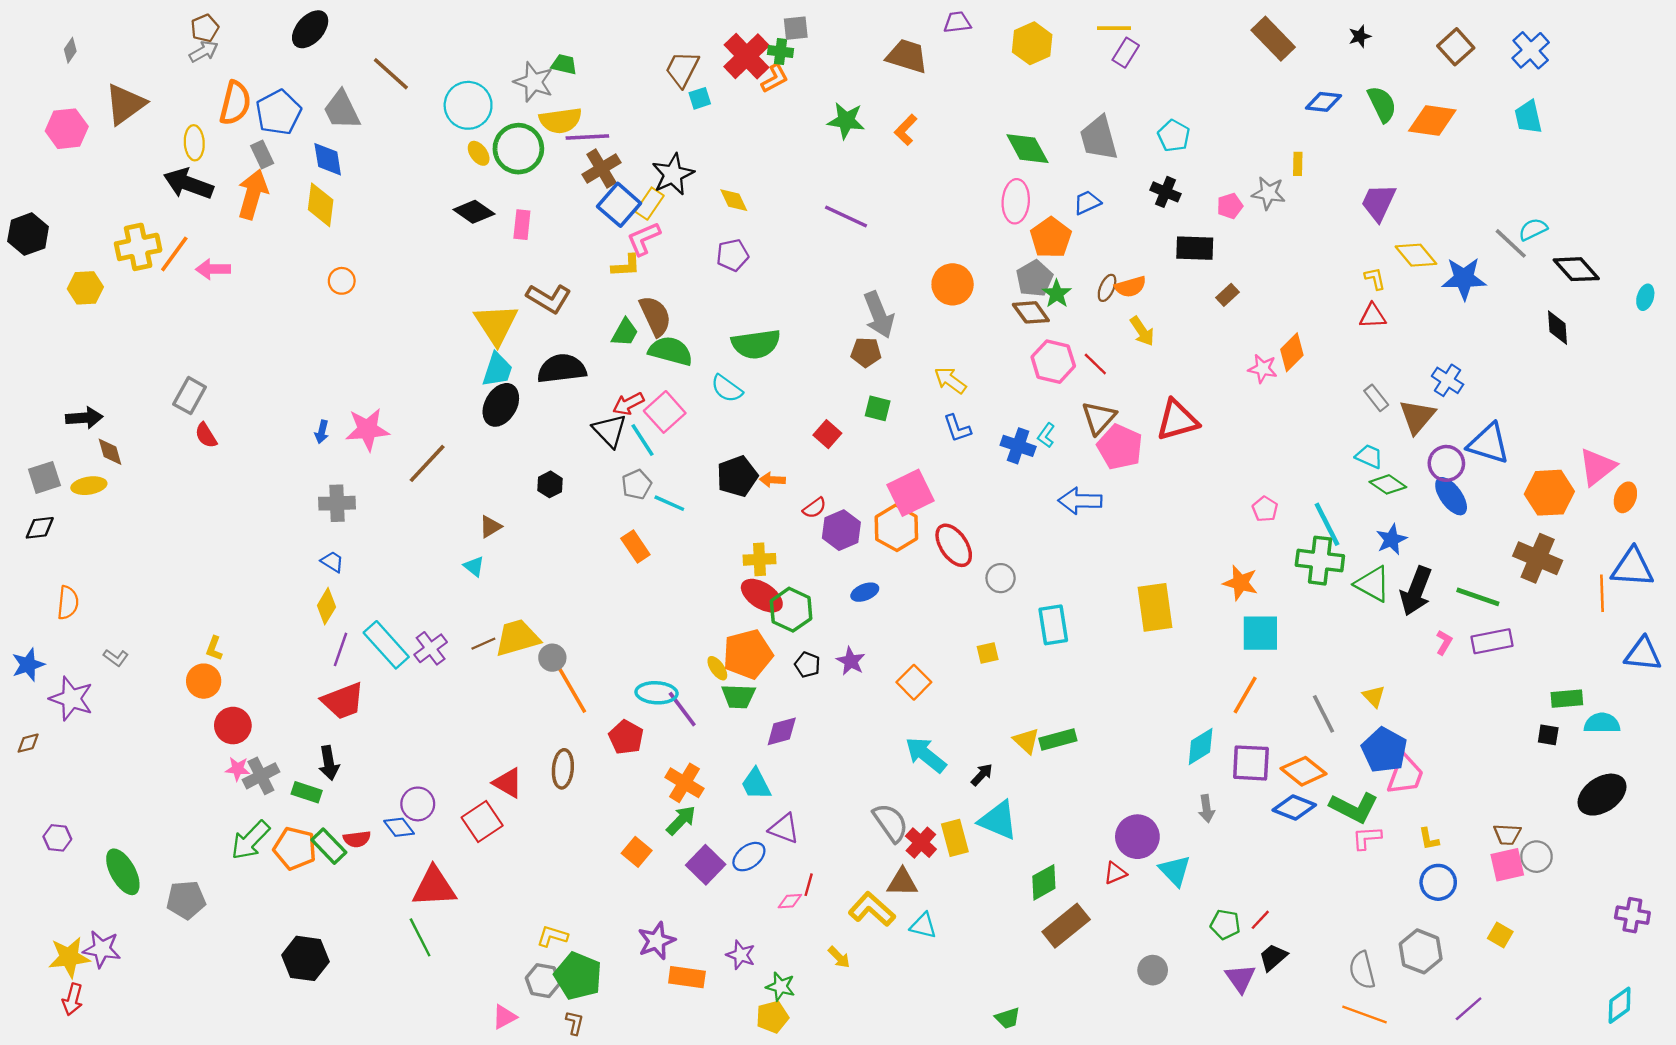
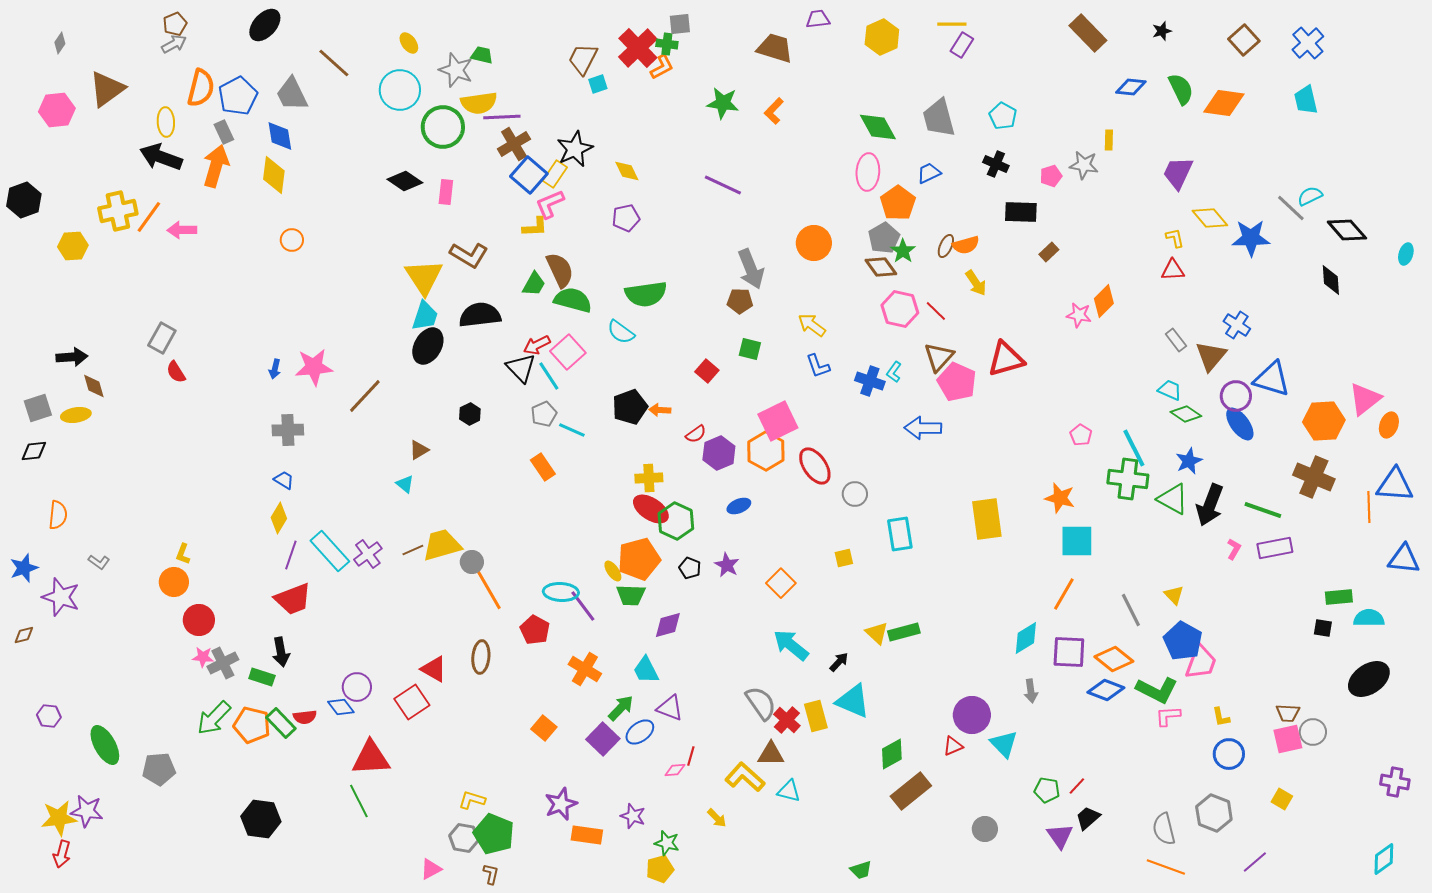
yellow ellipse: (479, 153) -> (409, 43), moved
green arrow: (681, 820) -> (621, 708), moved

